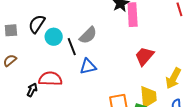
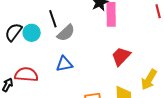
black semicircle: (37, 24) -> (13, 32), moved
black line: (72, 47) -> (53, 19), moved

